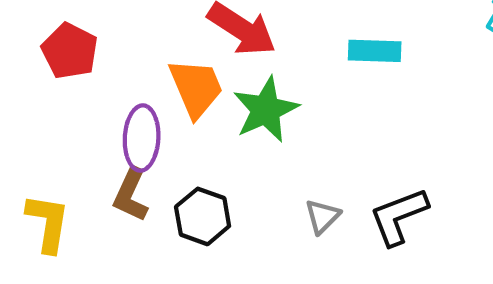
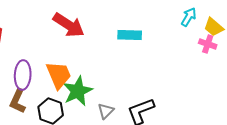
orange trapezoid: (196, 88) -> (59, 75), moved
green star: (266, 110) -> (78, 91), moved

